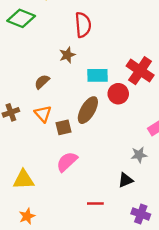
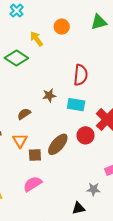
red semicircle: (83, 25) -> (81, 75), moved
cyan rectangle: (98, 75) -> (76, 105), moved

